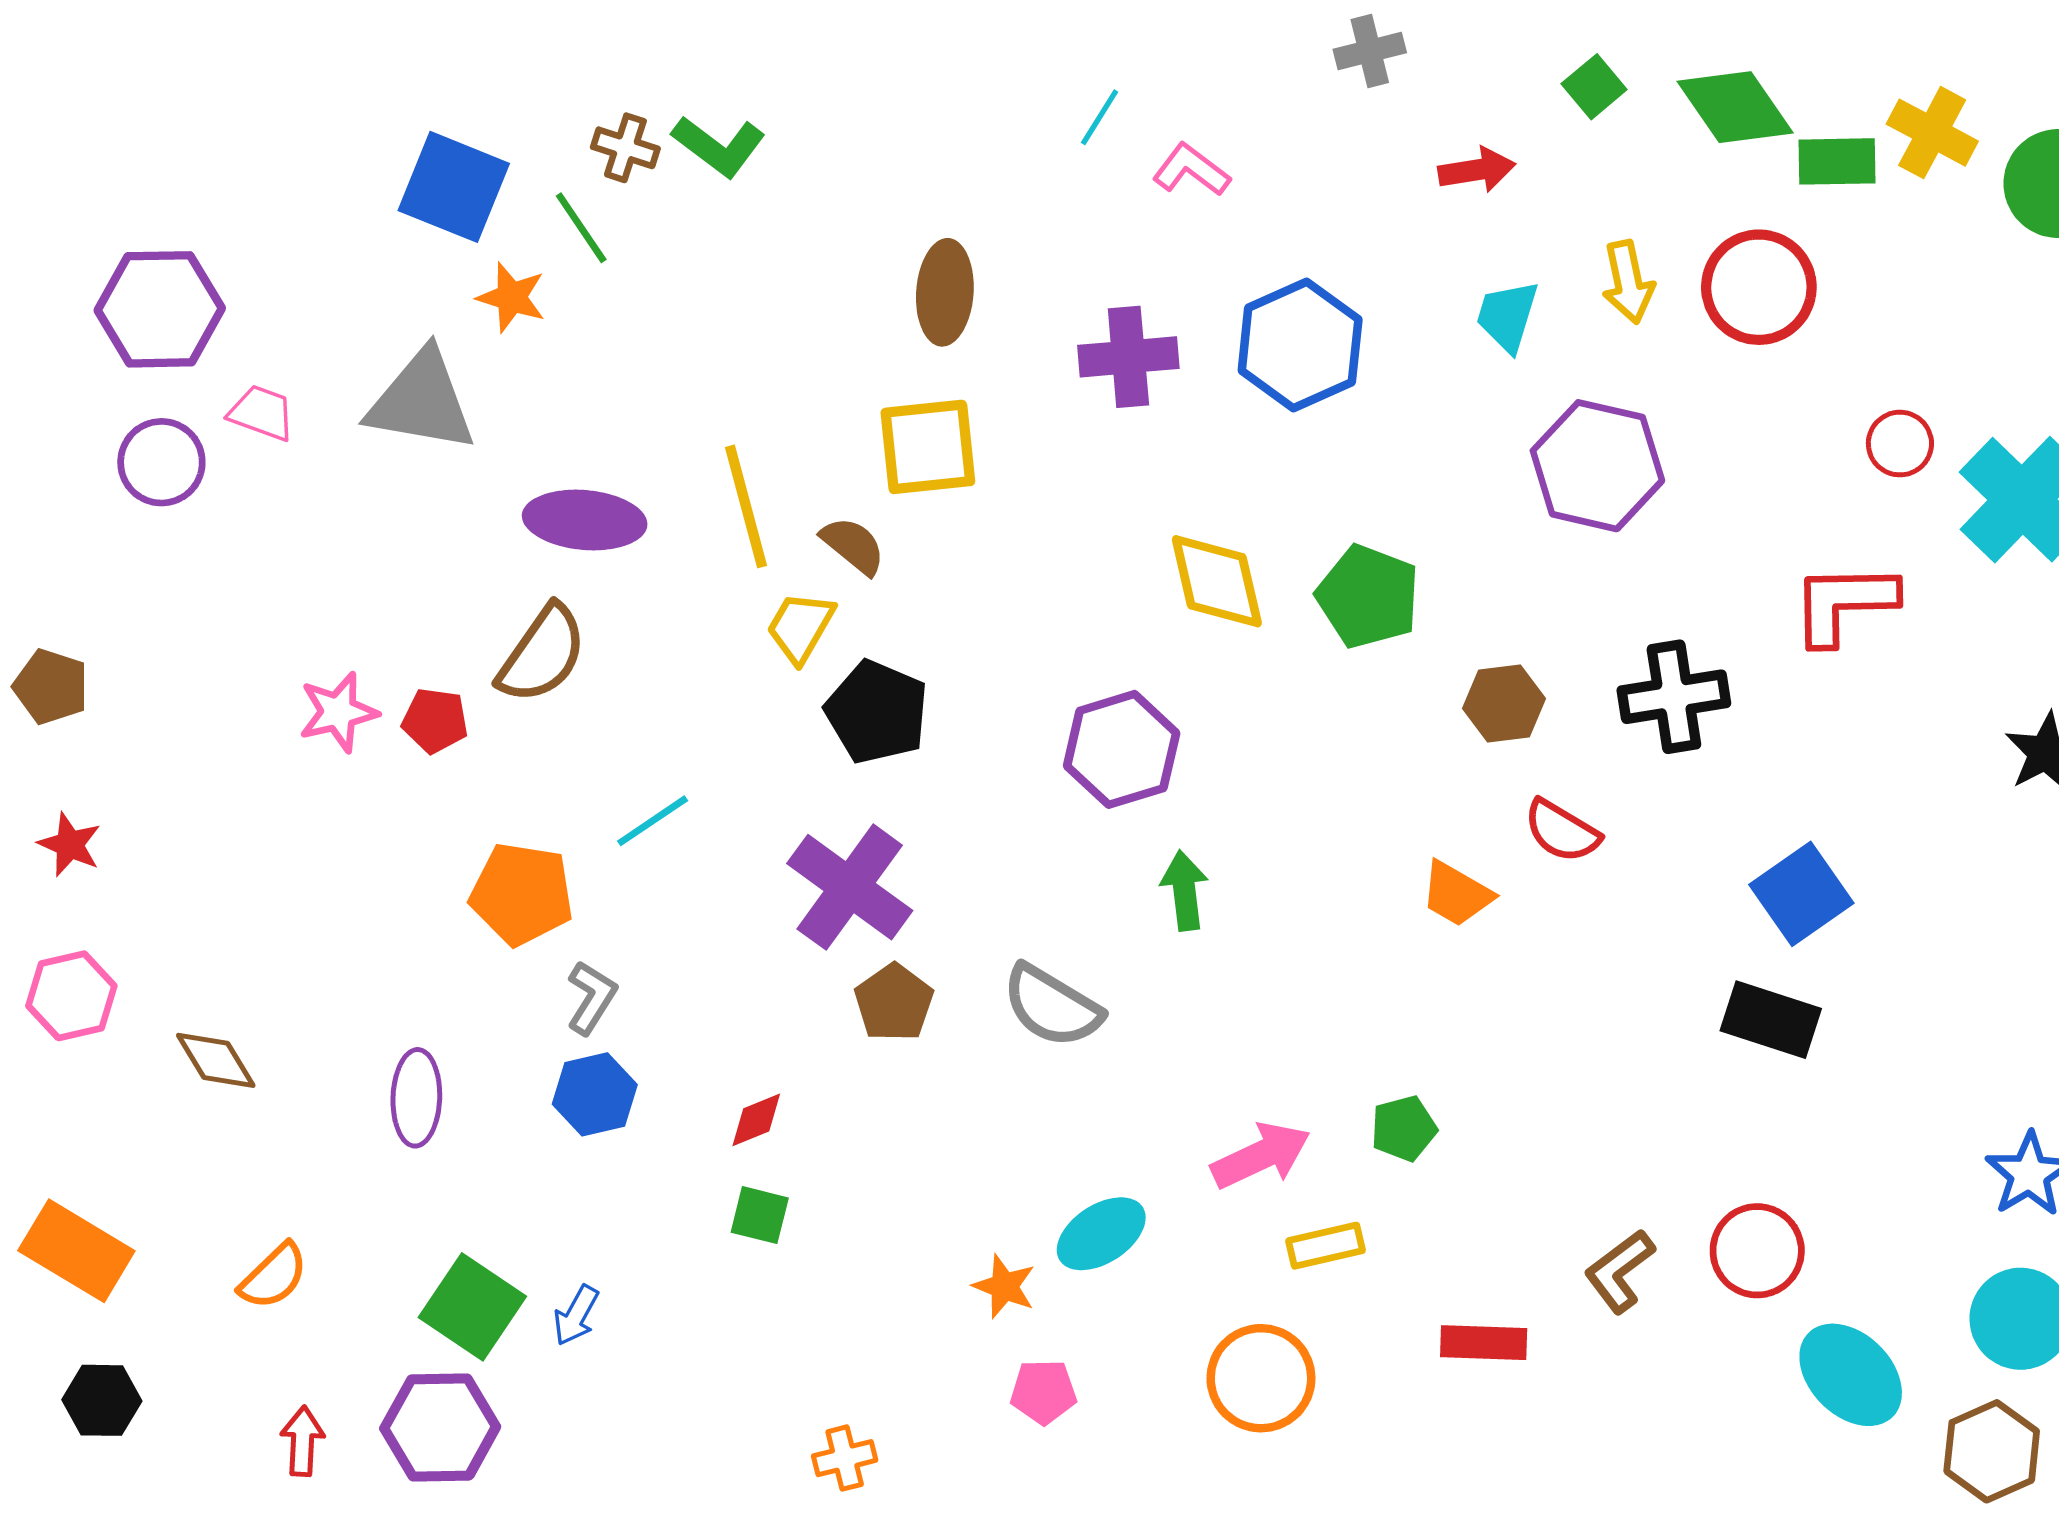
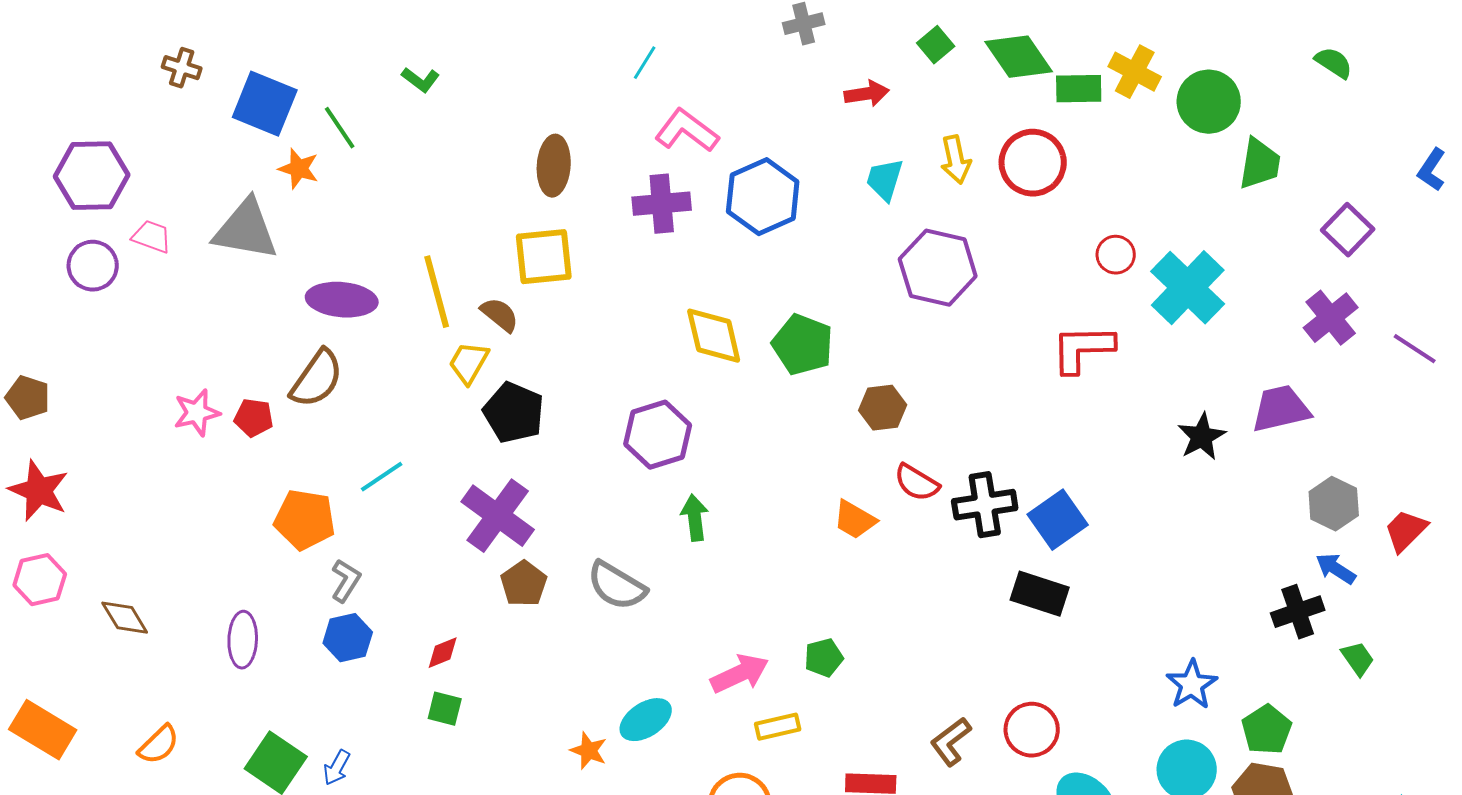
green L-shape: (719, 146) -> (421, 80), size x0.7
brown cross: (625, 148) -> (182, 68), moved
pink L-shape: (1191, 170) -> (687, 131), moved, size x1.4
black cross: (1674, 697) -> (985, 505), moved
red star: (70, 845) -> (39, 491), size x1.6

